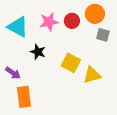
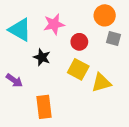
red circle: (72, 21) -> (79, 42), moved
orange rectangle: (24, 97) -> (44, 107), moved

